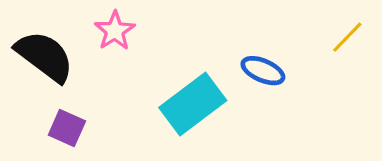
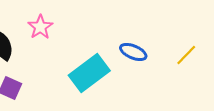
yellow line: (347, 37) -> (186, 55), moved

